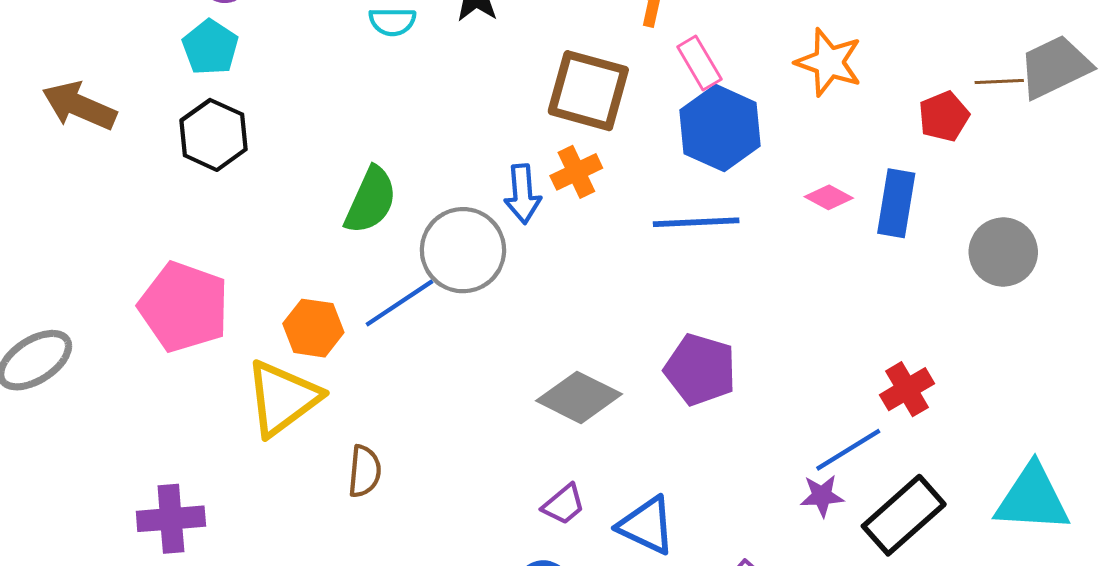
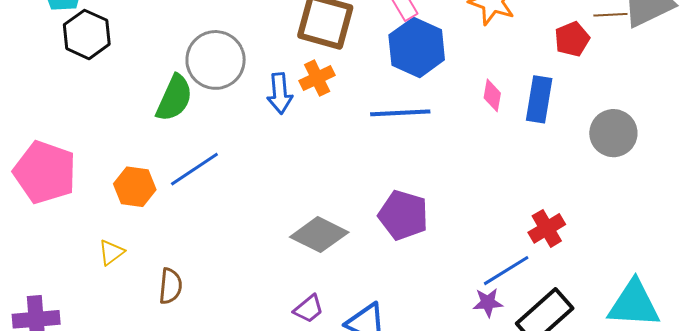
black hexagon: (214, 135) -> (87, 34), moved
pink diamond: (829, 197) -> (492, 95), turned 72
gray circle: (463, 250) -> (216, 60), moved
yellow triangle: (282, 398) -> (111, 252), moved, size x0.5

